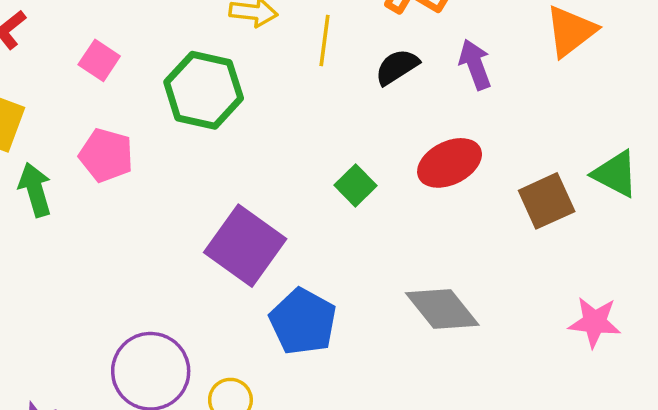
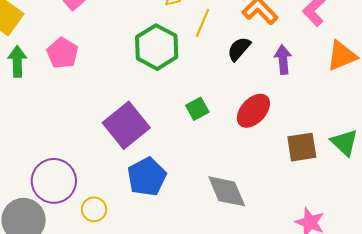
black semicircle: (397, 67) -> (239, 49), turned -32
green hexagon: (204, 90) -> (157, 47), moved
red ellipse: (450, 163) -> (253, 111), turned -36

